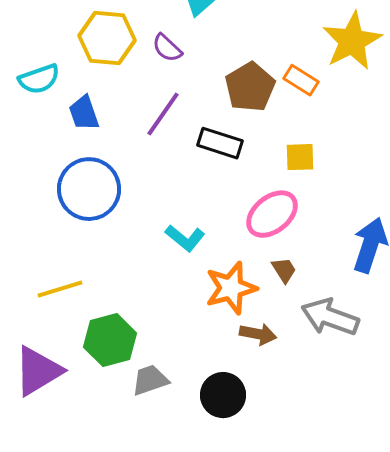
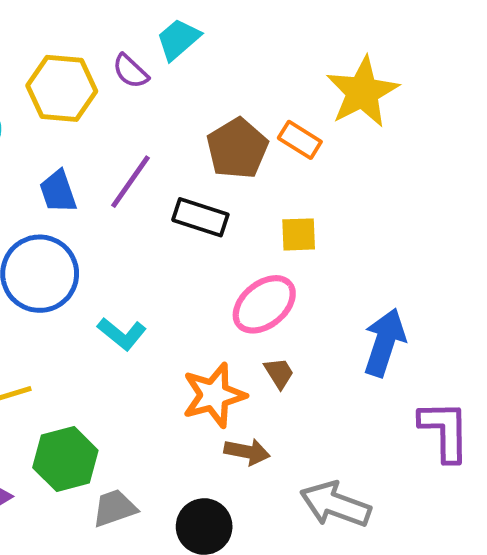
purple semicircle: (167, 48) -> (130, 71), moved
blue trapezoid: (84, 113) -> (58, 191), moved
cyan L-shape: (185, 238) -> (122, 334), moved
gray arrow: (330, 317) -> (335, 504), moved

